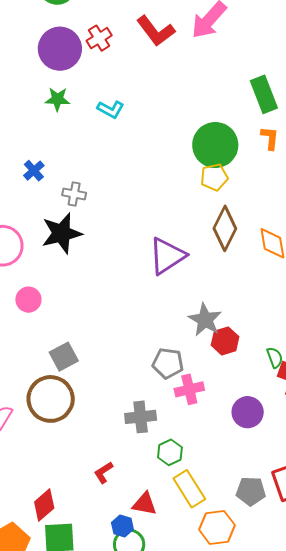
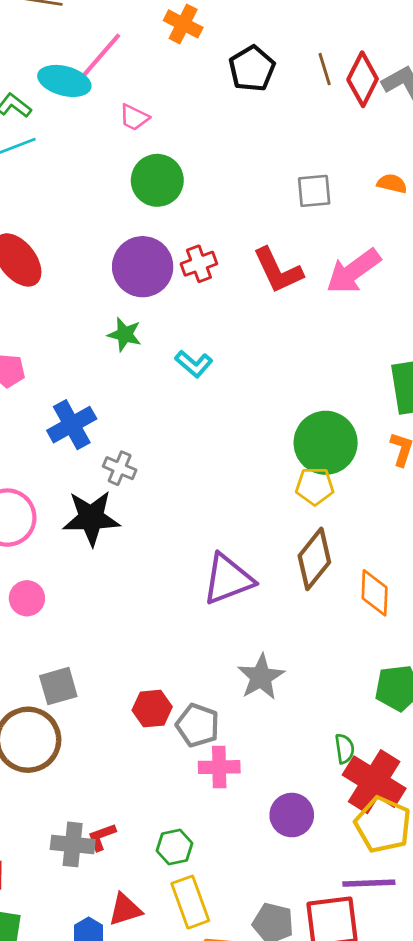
blue cross: (34, 171) -> (72, 425), size x1.6
red hexagon: (225, 341) -> (152, 709), moved
gray cross: (141, 417) -> (73, 844), moved
red L-shape: (103, 472) -> (102, 837), moved
red triangle: (144, 504) -> (125, 910), turned -40

